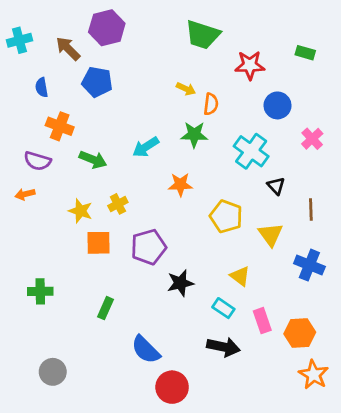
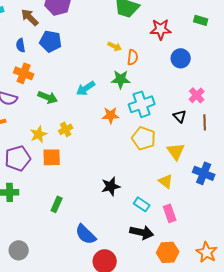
blue semicircle: (42, 87) -> (21, 45), moved
pink cross: (312, 139) -> (197, 95), moved
cyan cross: (251, 151) -> (142, 104), moved, turned 35
brown line: (311, 210) -> (205, 122), moved
yellow star: (80, 211) -> (39, 134), turned 30
purple pentagon: (148, 247) -> (18, 158), moved
yellow triangle: (240, 276) -> (166, 181), moved
orange hexagon: (300, 333) -> (168, 252), moved

